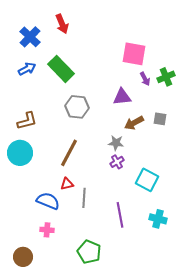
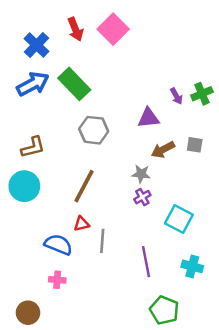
pink square: (134, 54) -> (113, 29), moved, turned 35
blue arrow: (27, 69) -> (33, 84), size x1.5
green pentagon: (89, 252) -> (164, 310), moved

